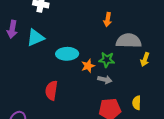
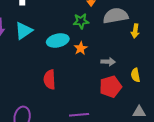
green star: (107, 60) -> (81, 21), moved
gray arrow: (105, 80) -> (108, 62), moved

